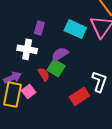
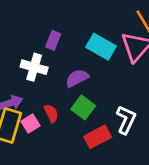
green square: (56, 68) -> (83, 107), moved
red semicircle: (44, 74) -> (51, 113), moved

